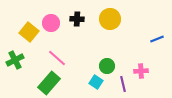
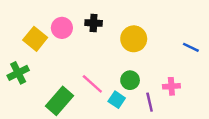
yellow circle: (110, 19) -> (134, 39), moved
blue line: (157, 39) -> (191, 47), turned 48
pink line: (57, 58) -> (92, 84), moved

